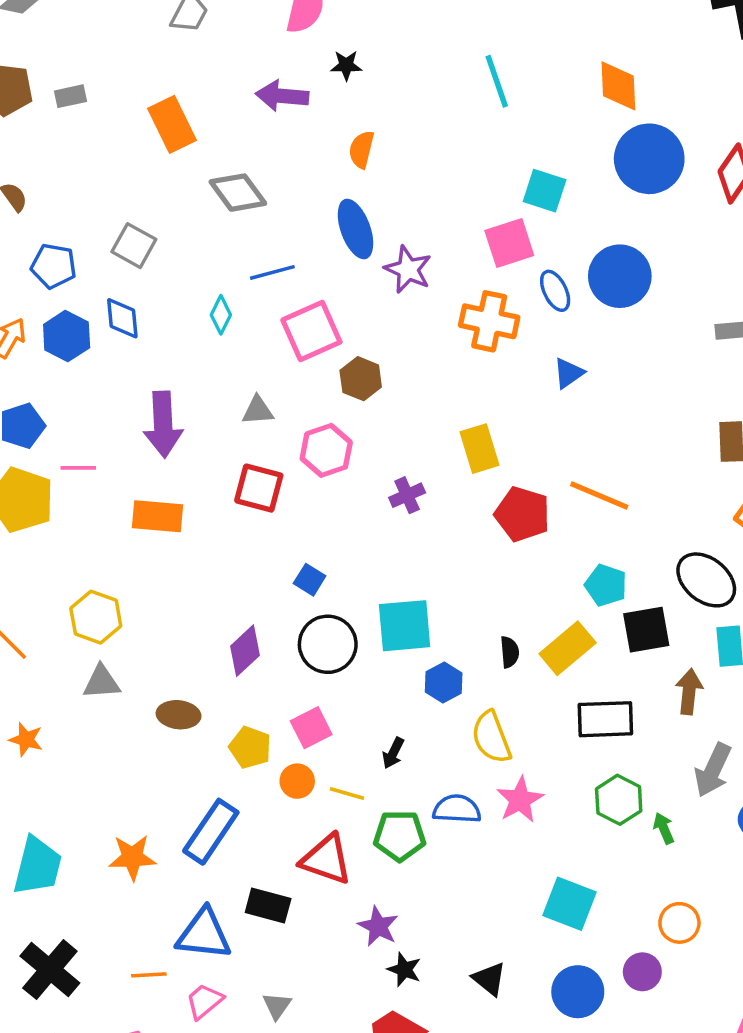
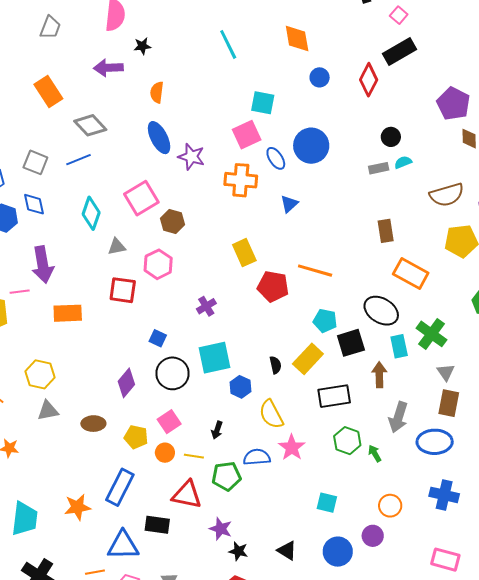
blue circle: (649, 159) -> (320, 77), size x0.5
blue line: (272, 272) -> (78, 160), moved
cyan diamond: (221, 315) -> (91, 213), moved, size x1.5
purple arrow: (163, 424) -> (43, 265), moved
purple cross: (407, 495) -> (206, 306), moved
cyan square: (569, 904) -> (327, 503), size x0.7

